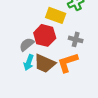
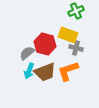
yellow rectangle: (56, 15) -> (68, 35), moved
brown trapezoid: (45, 63) -> (45, 72), turned -45

